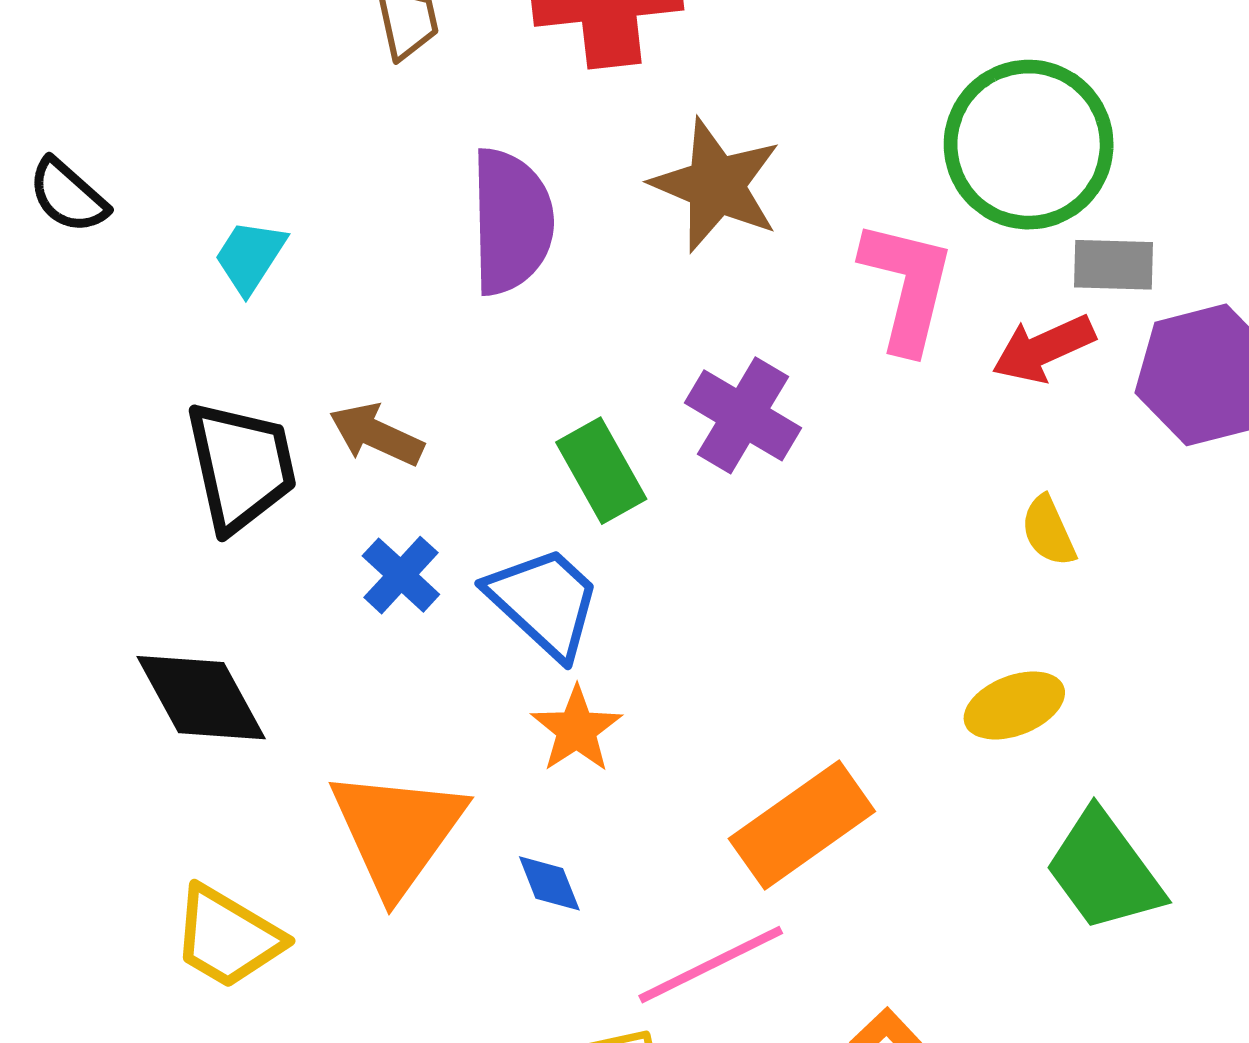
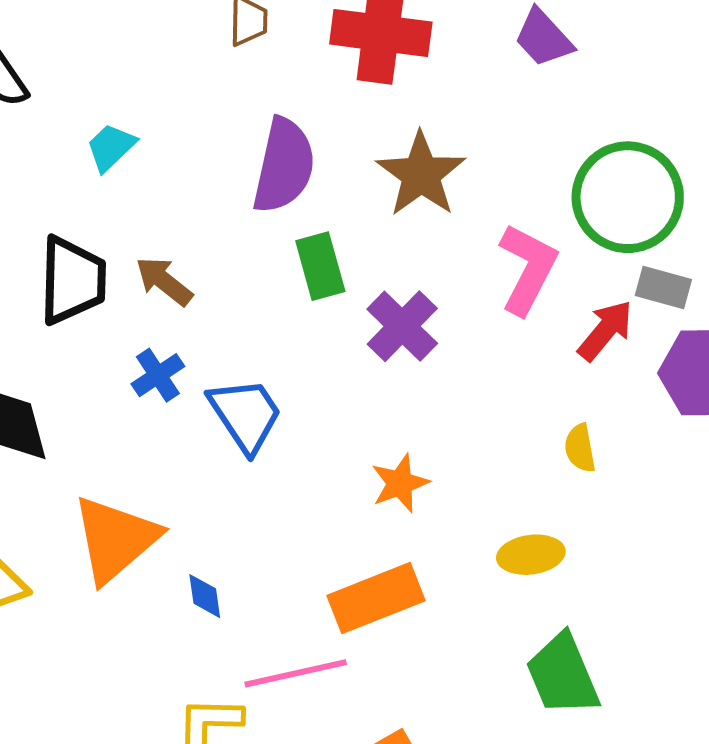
red arrow: (1043, 349) -> (605, 330), turned 140
green rectangle: (601, 471) -> (320, 266), moved
orange star: (577, 729) -> (400, 483), moved

